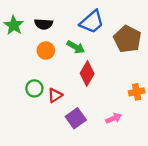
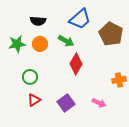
green star: (14, 25) -> (17, 44), moved, turned 30
red triangle: (55, 95) -> (34, 100), moved
pink arrow: (114, 118) -> (99, 103), turned 48

